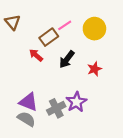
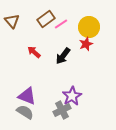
brown rectangle: (49, 37) -> (46, 19), moved
red star: (94, 69) -> (86, 44), moved
gray cross: (56, 108) -> (62, 110), moved

